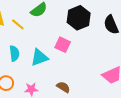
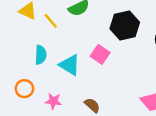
cyan triangle: (39, 58) -> (70, 65), turned 42

